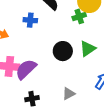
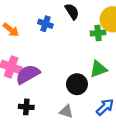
black circle: (63, 51) -> (77, 84), moved
gray triangle: (69, 94) -> (66, 111), turned 32

